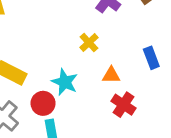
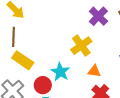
yellow cross: (89, 43) -> (81, 46), size x1.5

